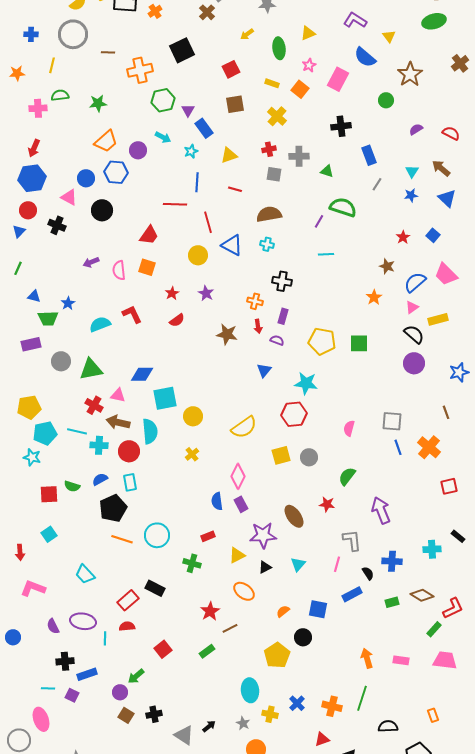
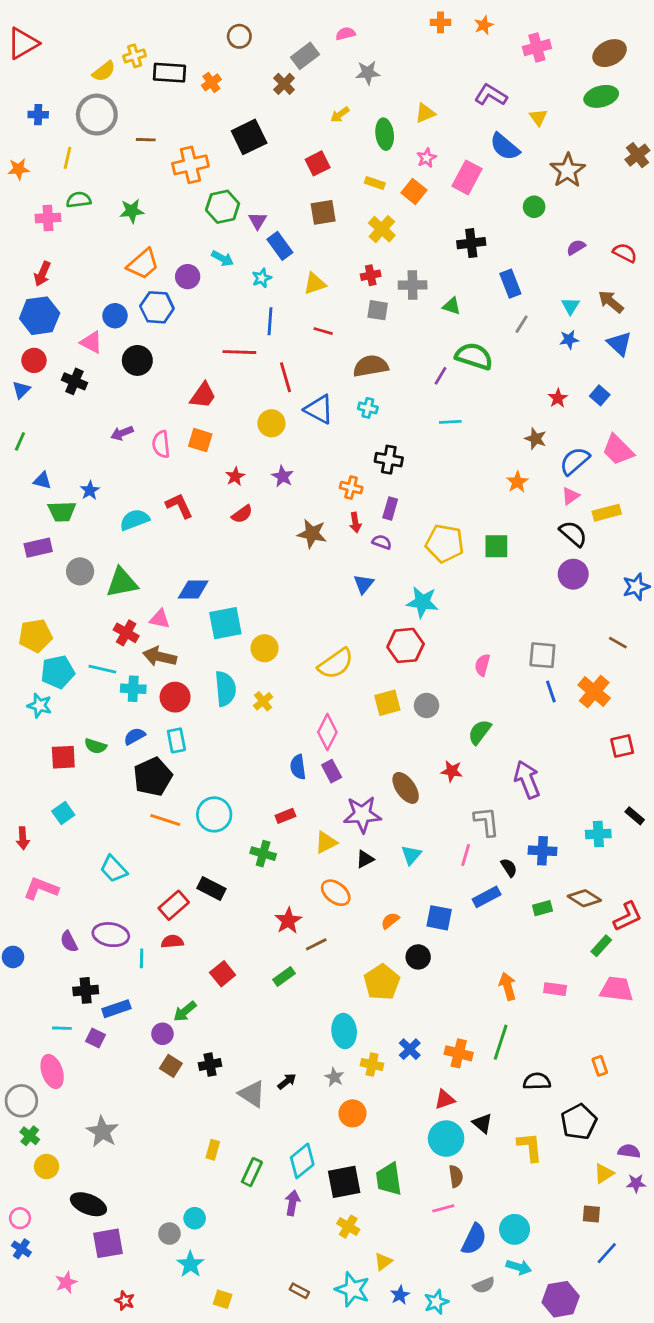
brown line: (446, 412) -> (618, 643), turned -40
cyan semicircle: (150, 431) -> (225, 689), moved

